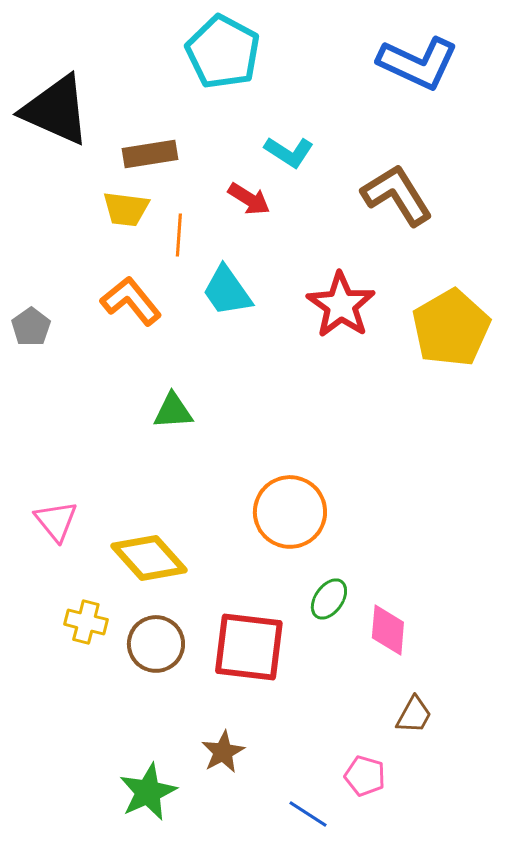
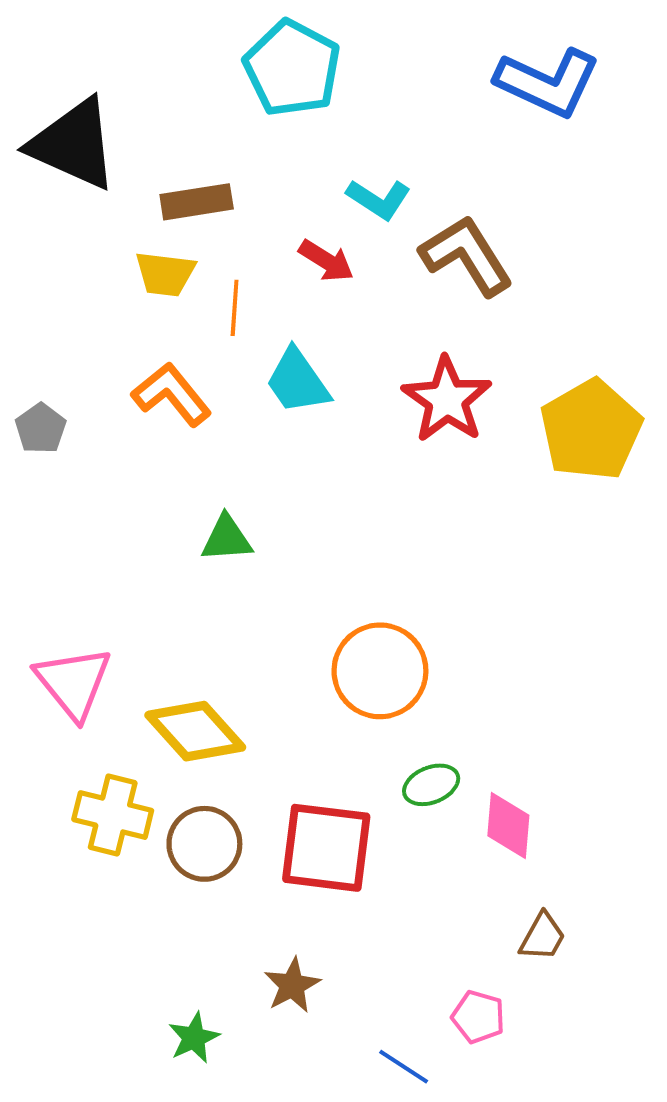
brown L-shape: (397, 195) -> (466, 256), moved
pink triangle: (56, 521) -> (73, 683), size x1.4
green ellipse: (329, 599) -> (431, 785), turned 33
yellow cross: (86, 622) -> (113, 815), size x1.4
green star: (148, 792) -> (194, 1038), size x0.7

